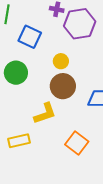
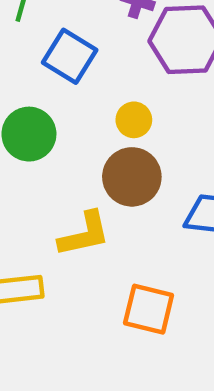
orange square: (77, 143) -> (149, 309), turned -30

